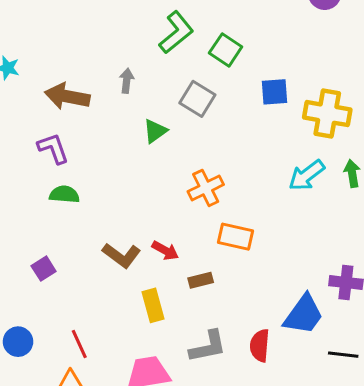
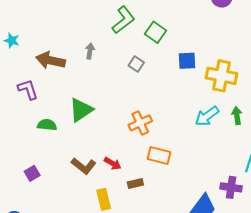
gray square: (197, 99) -> (136, 64), size x0.7
green triangle: (155, 131) -> (81, 110), moved, size x1.5
purple L-shape: (53, 148) -> (28, 89), moved

